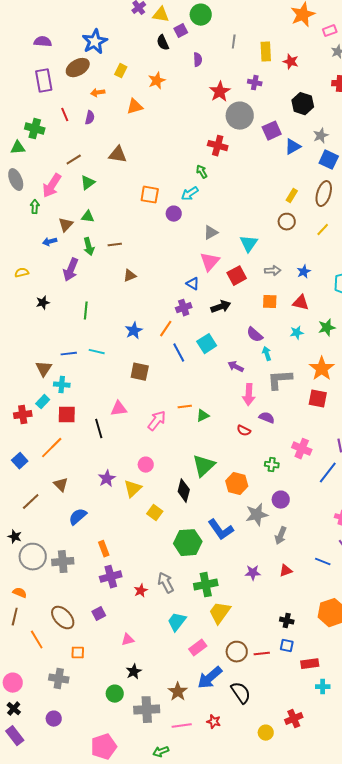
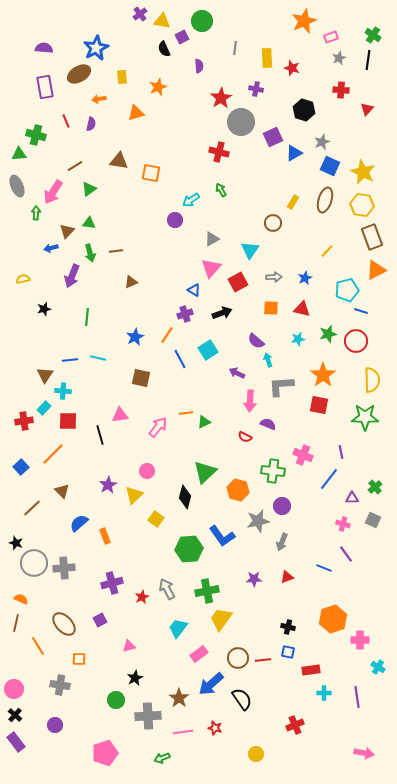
yellow rectangle: (121, 71) -> (122, 77), turned -32
green arrow: (202, 172) -> (221, 190), moved
orange square: (150, 195) -> (151, 173), moved
brown circle: (287, 222) -> (273, 223), moved
yellow line: (323, 230) -> (327, 251), moved
green cross: (272, 465) -> (273, 471), size x1.6
orange rectangle: (104, 549) -> (105, 536), moved
yellow circle: (266, 733) -> (256, 754), moved

